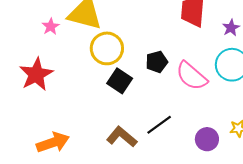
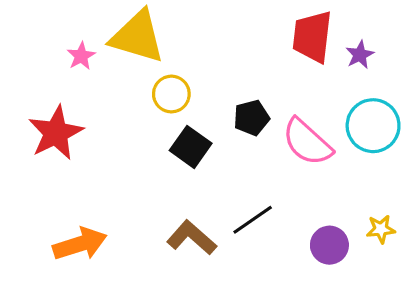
purple star: (231, 28) -> (360, 55), moved
yellow circle: (107, 48) -> (171, 94), size x0.7

